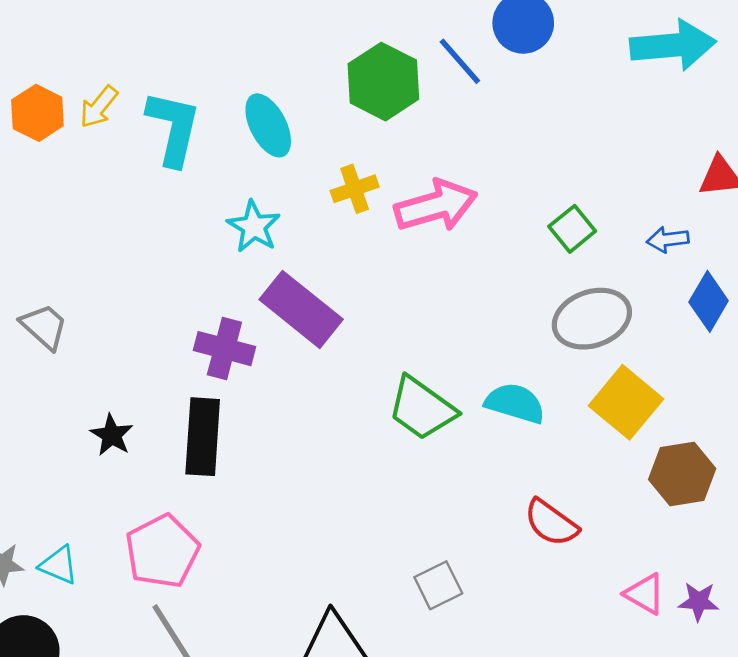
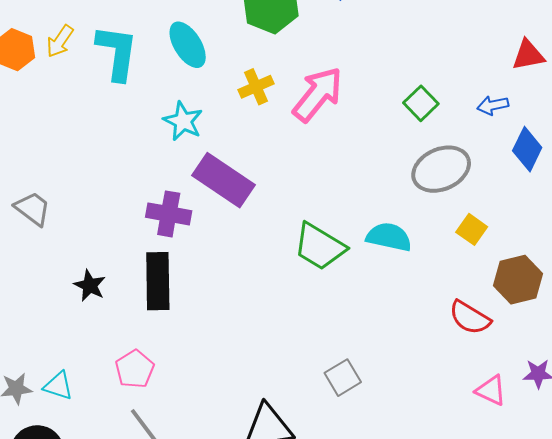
pink arrow: (436, 206) -> (318, 94), turned -30
yellow square: (626, 402) -> (472, 229), size x0.6
red semicircle: (551, 523) -> (470, 318), moved
pink pentagon: (162, 551) -> (135, 369), size x0.7
pink triangle: (645, 594) -> (491, 390), moved

